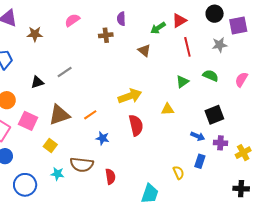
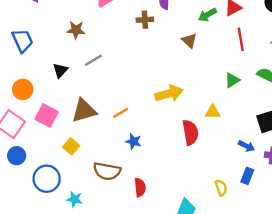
brown star: (35, 34) -> (76, 30), moved
black triangle: (37, 82) -> (60, 70), turned -32
red semicircle: (136, 125) -> (190, 132), moved
cyan star: (57, 174) -> (75, 199), moved
blue circle: (25, 185) -> (47, 179), moved

